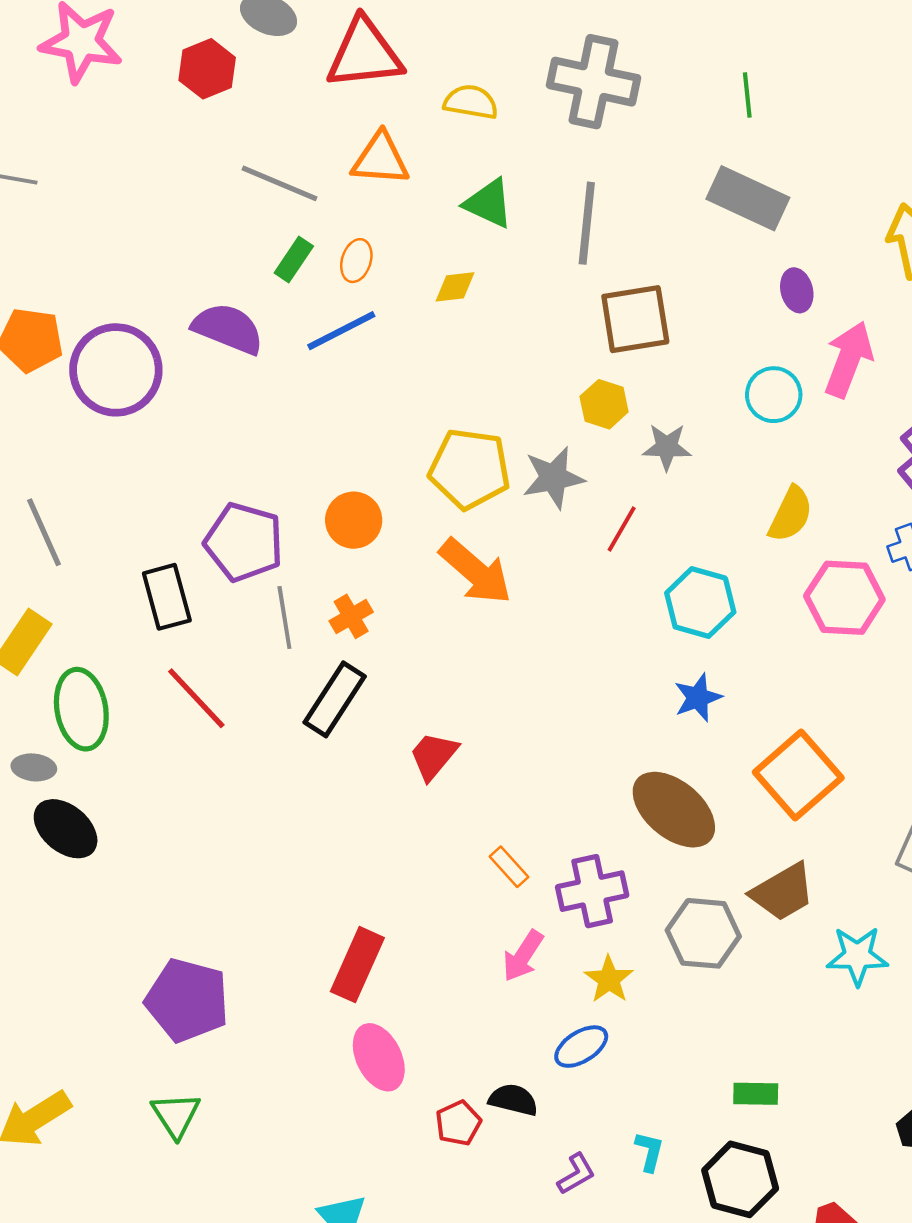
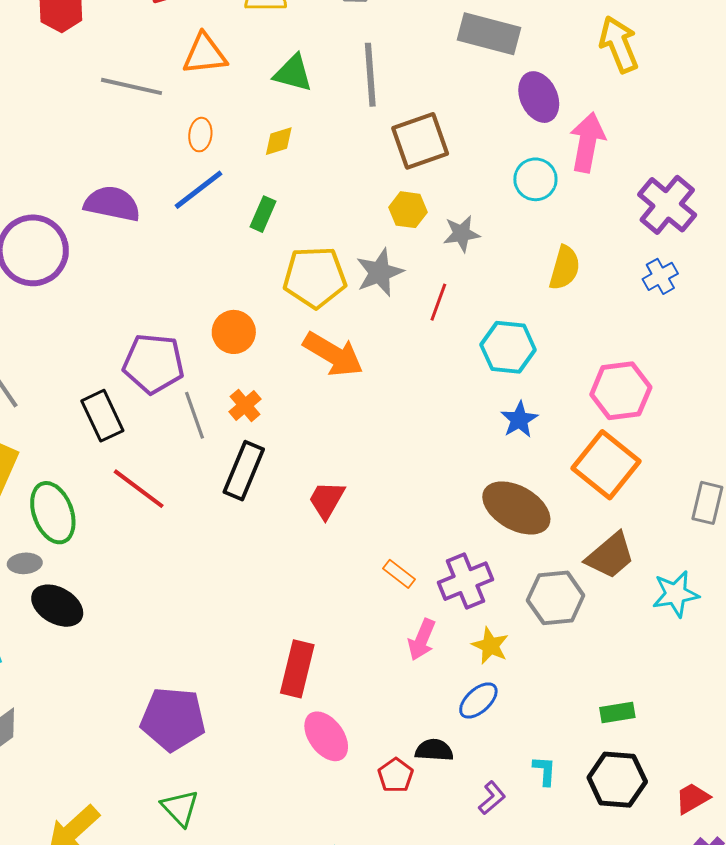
green rectangle: (294, 260) -> (263, 214), moved
purple ellipse: (797, 290) -> (539, 97), size x1.5
pink hexagon: (844, 598) -> (621, 391), moved

